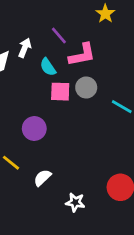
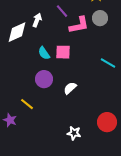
cyan semicircle: (48, 67) -> (44, 53), moved
gray circle: (86, 87) -> (100, 18), moved
white semicircle: (42, 178) -> (70, 88), moved

